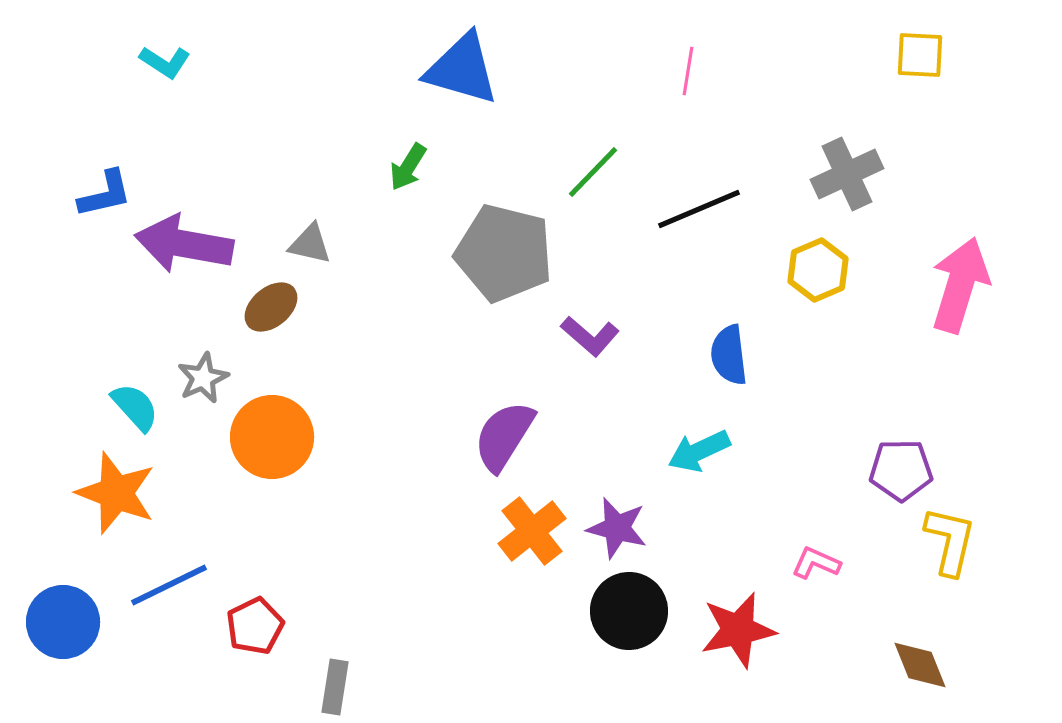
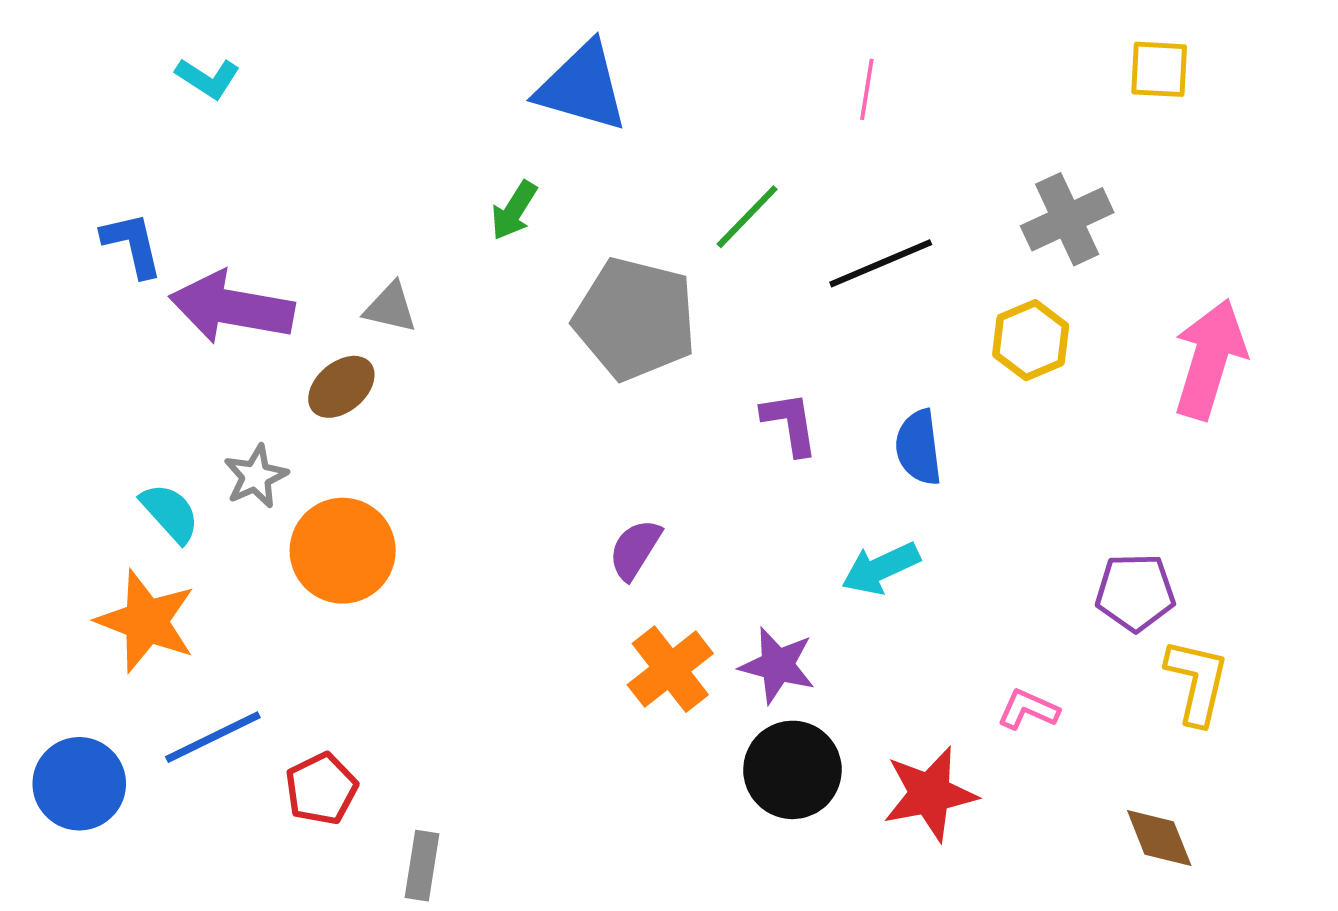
blue L-shape: (105, 194) -> (132, 244), turned -90
purple L-shape: (590, 336) -> (790, 423), moved, turned -140
purple semicircle: (504, 436) -> (635, 549), size x0.7

